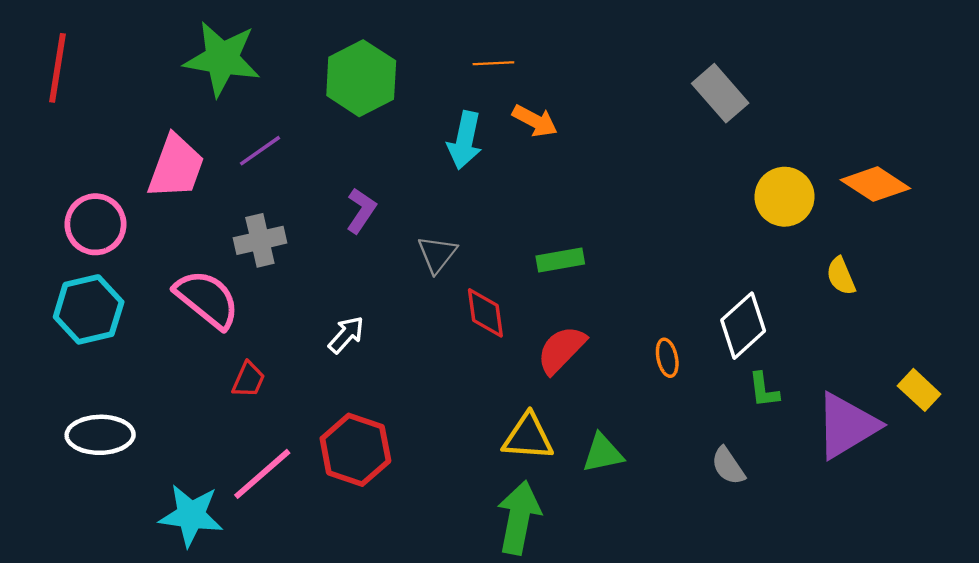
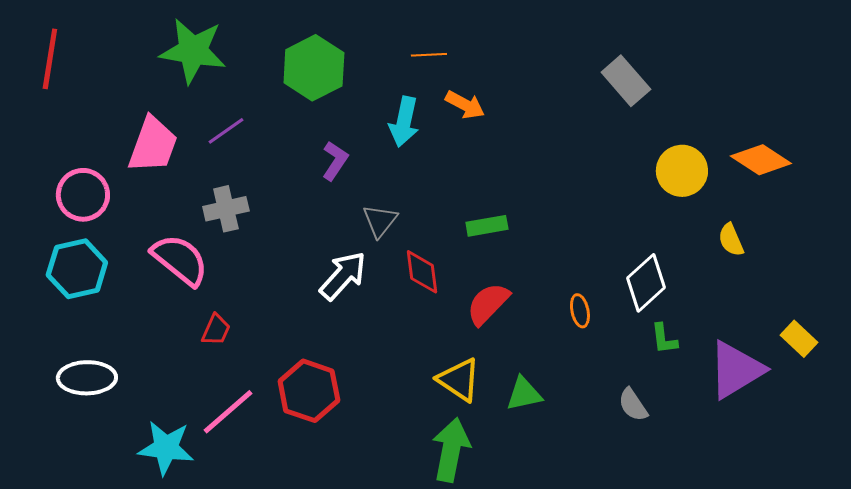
purple L-shape: (361, 211) -> (335, 161), moved
white arrow: (346, 335) -> (343, 276), moved, size x1.5
yellow triangle: (528, 437) -> (459, 380), turned 30

